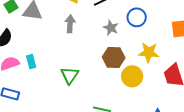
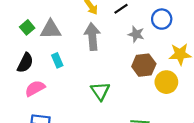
gray arrow: (70, 24) -> (92, 37), size x1.4
cyan rectangle: (31, 62) -> (57, 60), moved

